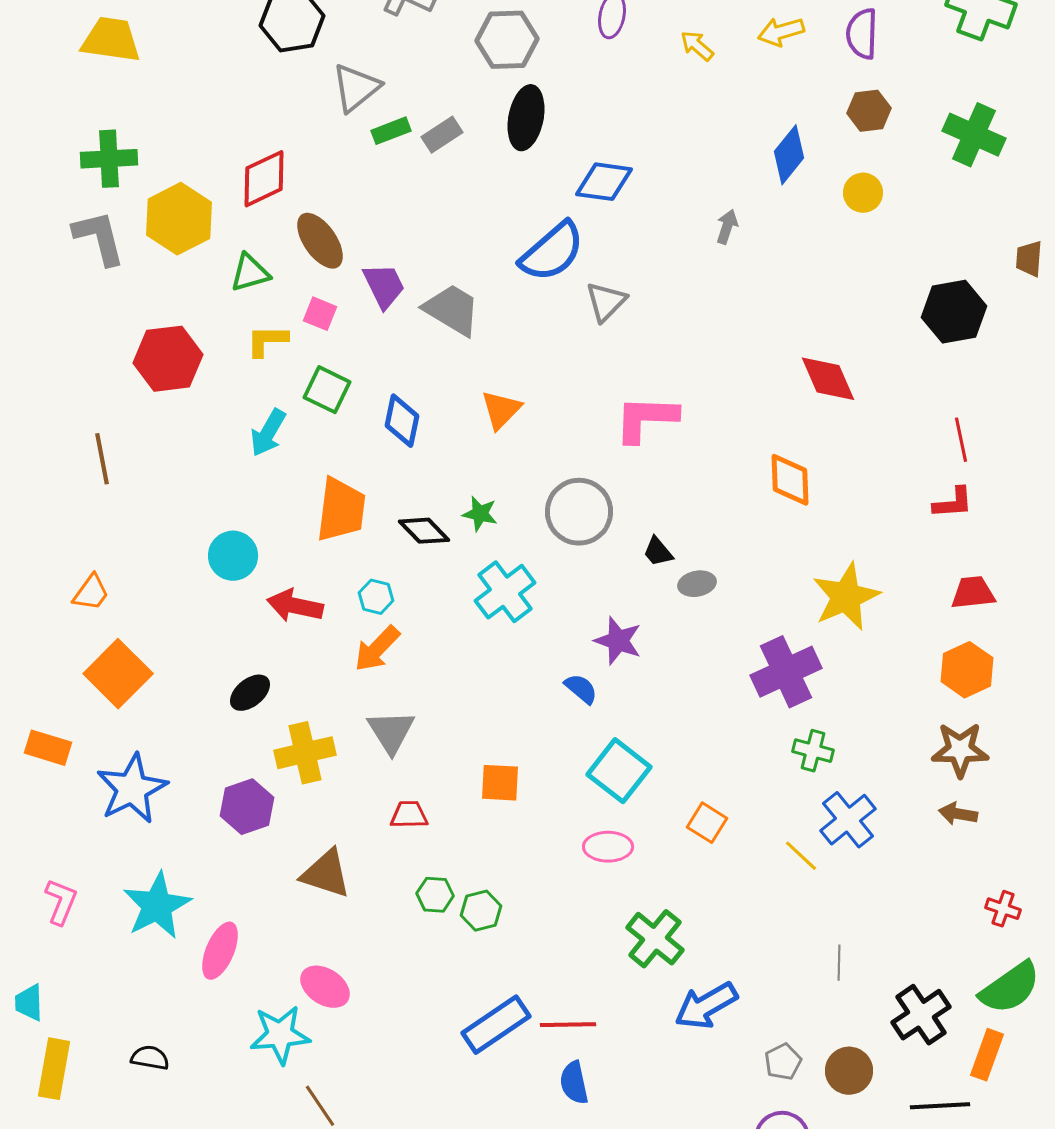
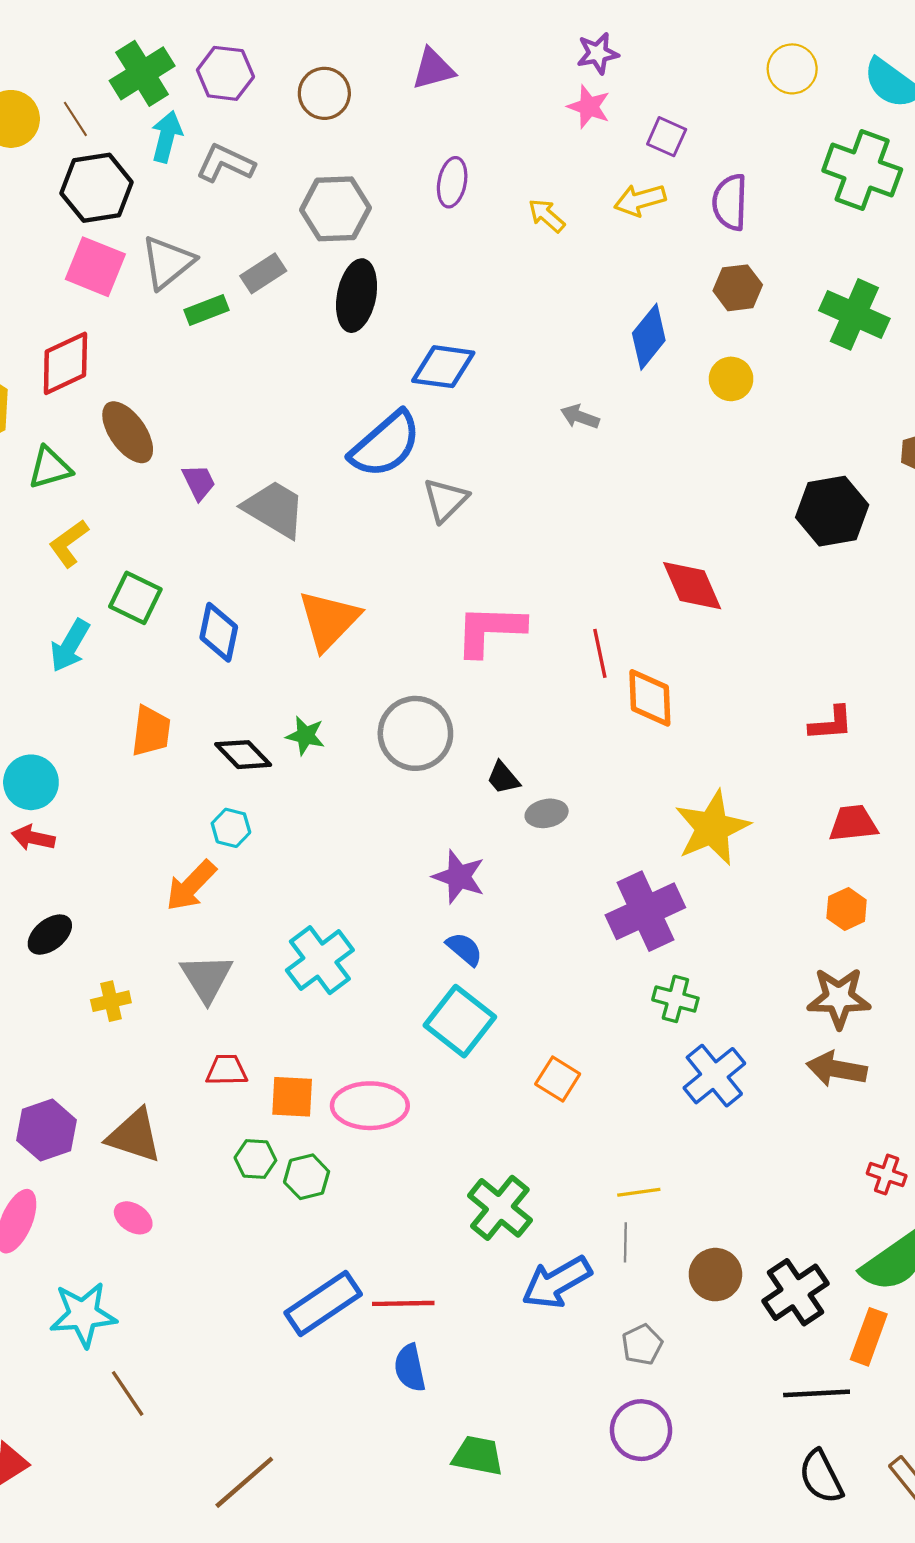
gray rectangle: (442, 135) -> (263, 273), moved
gray arrow: (727, 227) -> (580, 417), turned -88
purple trapezoid: (384, 286) -> (199, 482), size x0.7
pink square: (320, 314) -> (95, 267), moved, size x1.6
yellow L-shape: (267, 341) -> (69, 543), turned -36
orange triangle: (501, 410) -> (329, 620), size x1.4
red line: (961, 440) -> (600, 653), moved
orange trapezoid: (341, 510) -> (151, 731), size x0.7
cyan cross: (505, 592) -> (320, 960), moved
cyan hexagon: (376, 597) -> (231, 828), moved
red arrow: (295, 606) -> (33, 838), moved, size x0.7
orange hexagon: (967, 670) -> (847, 909), size x0.7
blue semicircle: (581, 689) -> (464, 949), moved
yellow cross: (305, 753) -> (111, 1001), size x0.6
orange square: (500, 783) -> (292, 1097), moved
purple hexagon: (247, 807) -> (47, 1130), moved
brown arrow: (958, 814) -> (837, 1069), size x1.4
pink ellipse: (608, 847) -> (370, 1106), moved, size x1.4
yellow line: (801, 856) -> (639, 1192), moved, turned -51
gray line: (839, 963) -> (625, 1242), moved
pink ellipse: (325, 987) -> (133, 1218), moved, size x0.7
brown circle: (849, 1071) -> (715, 1275), moved

